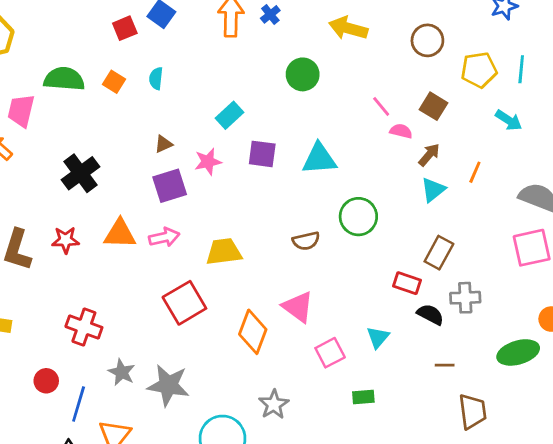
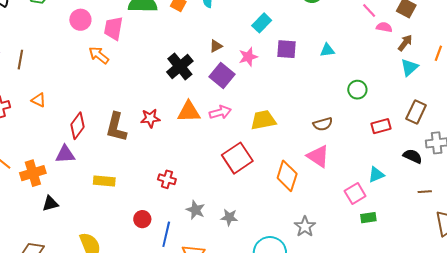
cyan triangle: (319, 159) -> (327, 50), size x0.6
black cross: (81, 173) -> (180, 66), moved
purple square: (170, 186) -> (222, 75), turned -30
green circle: (358, 217) -> (357, 90), size x0.7
brown semicircle: (306, 241) -> (323, 124), moved
red rectangle: (407, 283) -> (381, 126), moved, turned -30
red cross: (84, 327) -> (167, 179), size x0.7
cyan triangle: (378, 337) -> (376, 175), turned 30
pink square: (330, 353) -> (355, 194), moved
gray star: (168, 385) -> (229, 217), size x0.6

